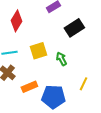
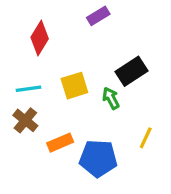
black rectangle: (74, 28) -> (131, 71), moved

